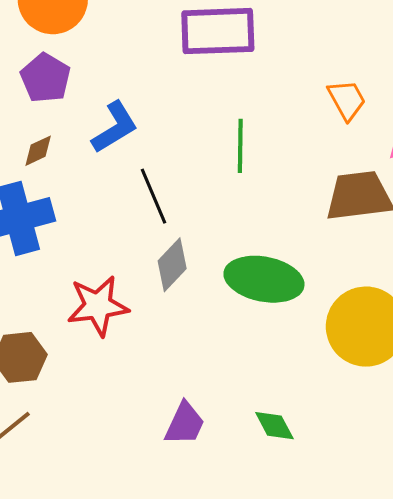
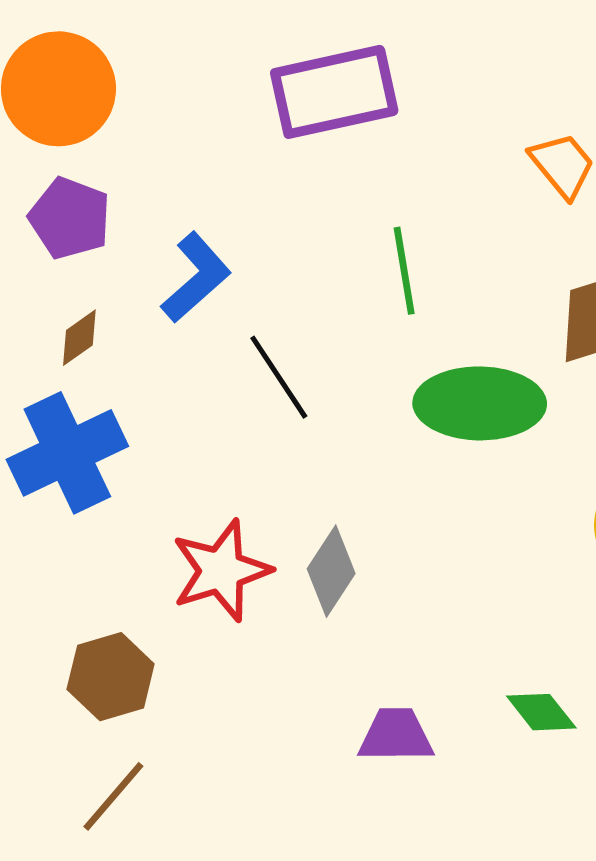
gray diamond: (172, 265) -> (331, 571), moved
green ellipse: (264, 279) -> (480, 403), moved
purple trapezoid: (185, 424) -> (396, 735), turned -105

